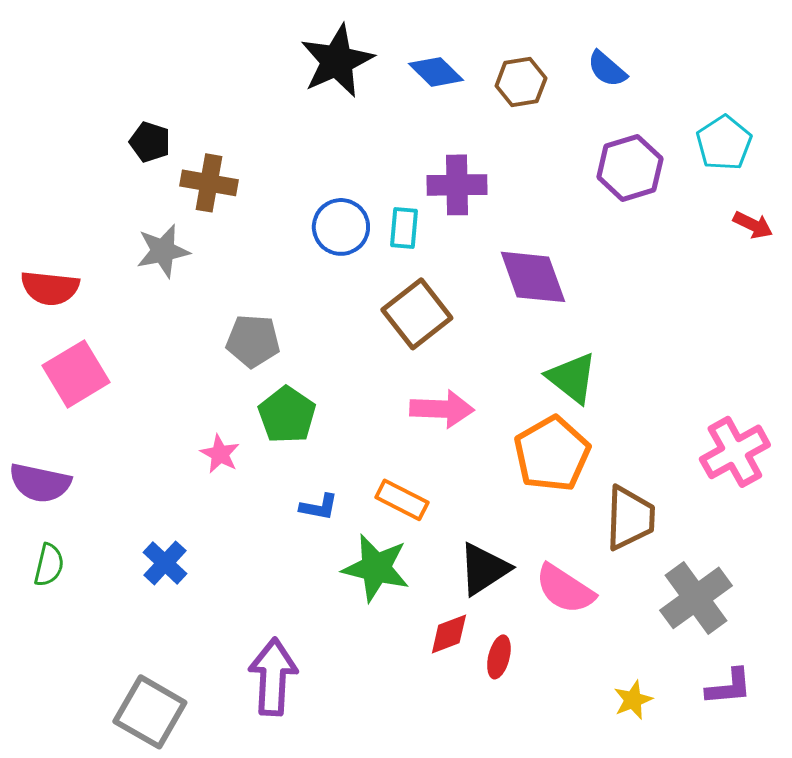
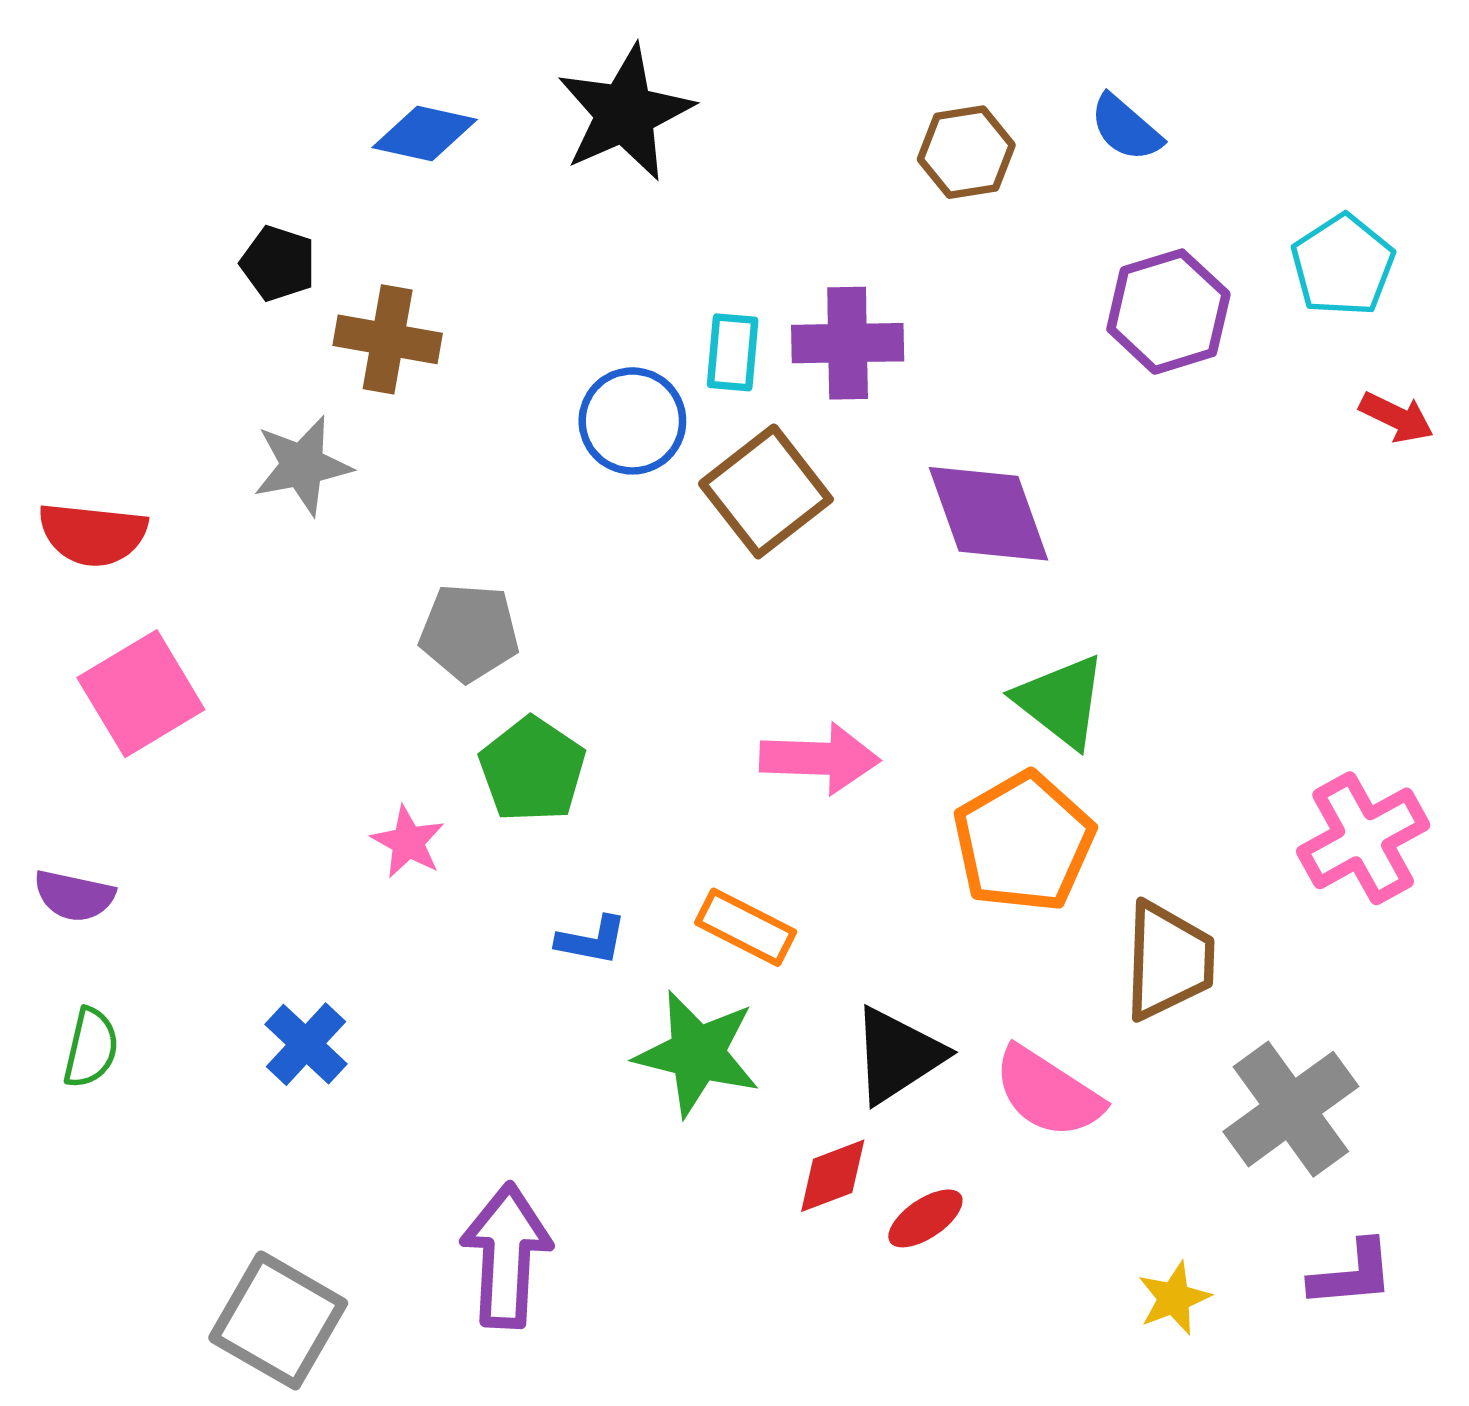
blue diamond: (436, 72) -> (425, 134), moved, turned -32
cyan rectangle: (404, 228) -> (733, 352), moved
brown square: (417, 314) -> (766, 491), moved
purple semicircle: (40, 483) -> (74, 896), size x0.7
red ellipse: (499, 657) -> (925, 1218), turned 42

